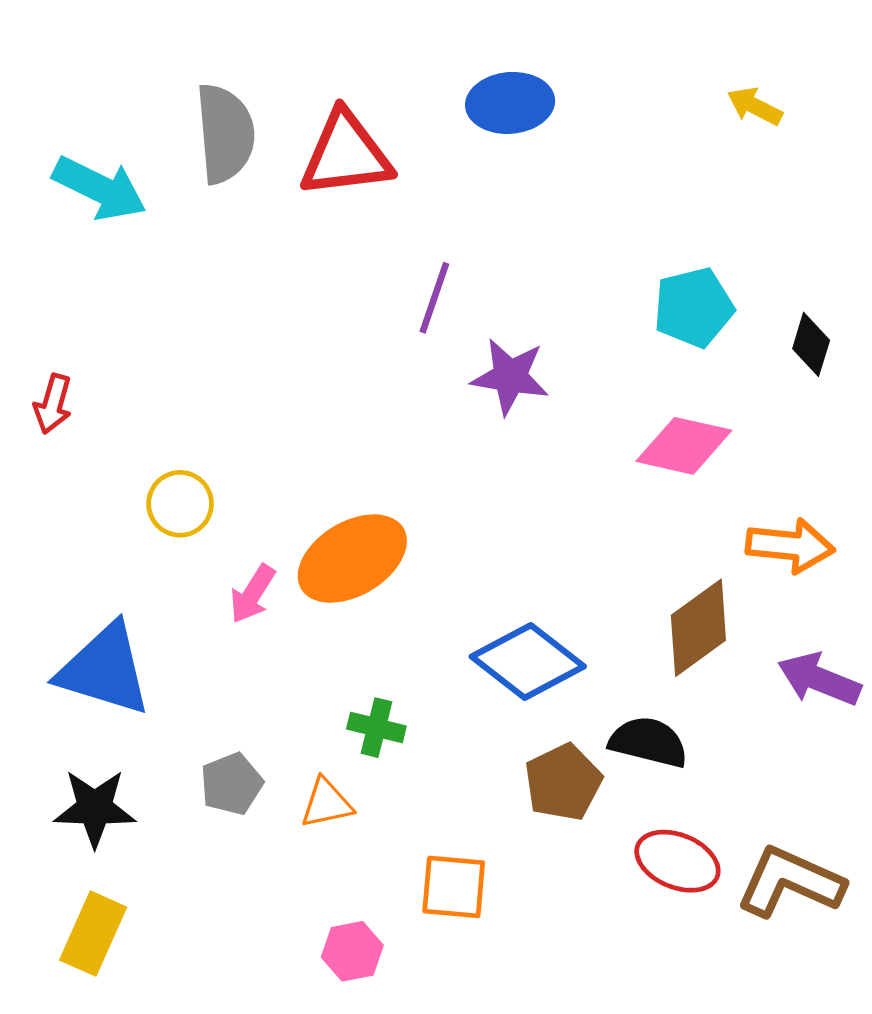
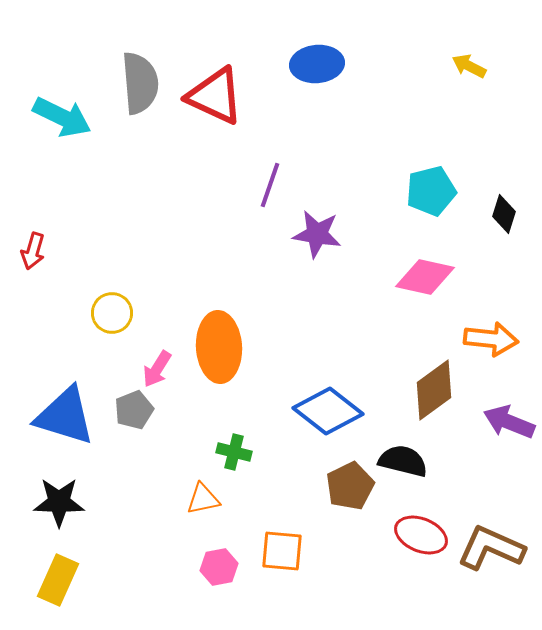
red triangle: (346, 154) -> (215, 96), turned 32
orange ellipse: (352, 559) -> (219, 347), turned -62
gray pentagon: (232, 784) -> (134, 410), moved
pink hexagon: (352, 951) -> (219, 567), moved

